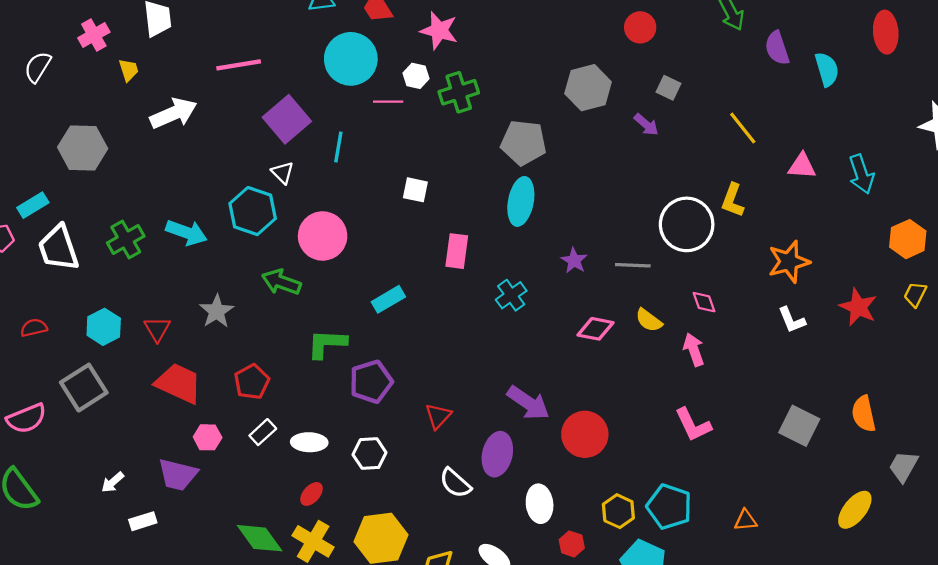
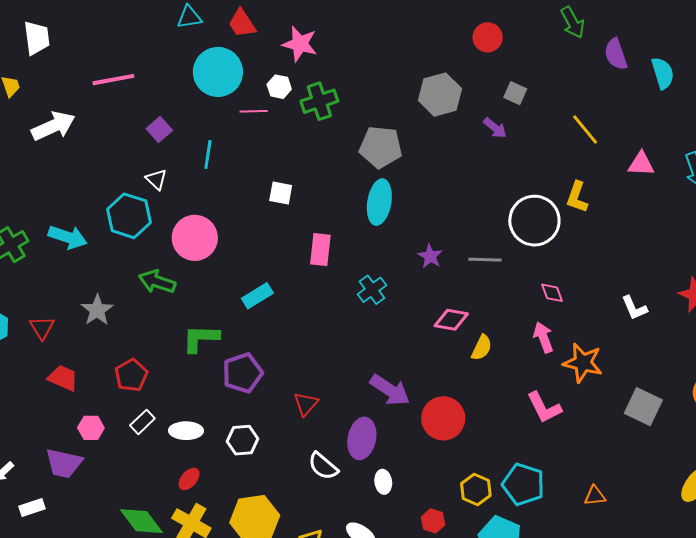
purple square: (287, 119) -> (159, 129), size x0.6
orange star: (789, 262) -> (583, 363), moved, turned 30
yellow semicircle: (649, 320) -> (482, 348), moved, turned -100
red trapezoid: (179, 383) -> (63, 378), size x0.7
white ellipse: (540, 504) -> (383, 482), moved, size x0.7

